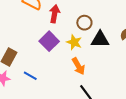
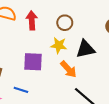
black triangle: (100, 39) -> (85, 49), moved
purple square: (49, 41) -> (33, 62), moved, turned -30

